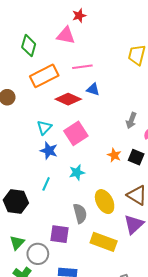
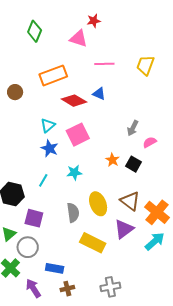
green diamond: (29, 46) -> (35, 31), moved
pink line: (82, 67) -> (104, 64), moved
purple square: (59, 234) -> (34, 218), moved

